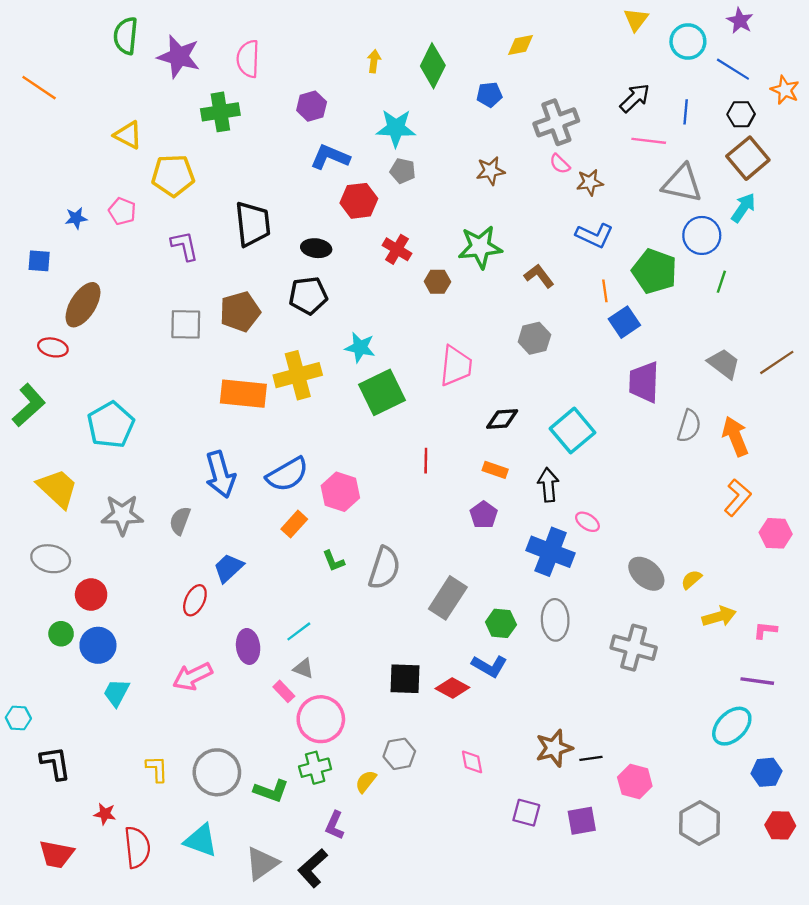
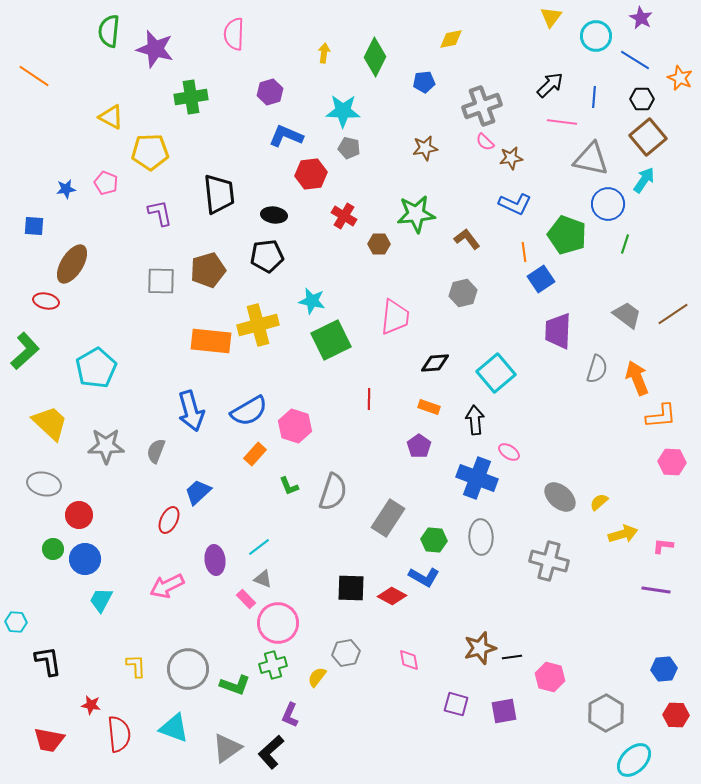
pink semicircle: (248, 59) -> (234, 34), moved
orange L-shape: (738, 498) -> (661, 416), moved, turned 44
cyan ellipse: (732, 726) -> (634, 760), moved

